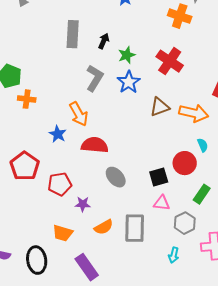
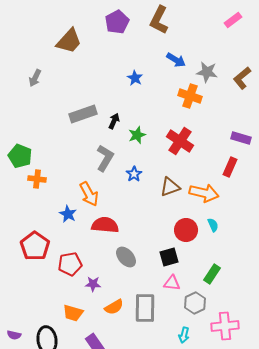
gray rectangle: (73, 34) -> (83, 114), turned 68
blue star: (129, 82) -> (134, 174), moved, size x0.7
red circle: (185, 163) -> (186, 230), moved

